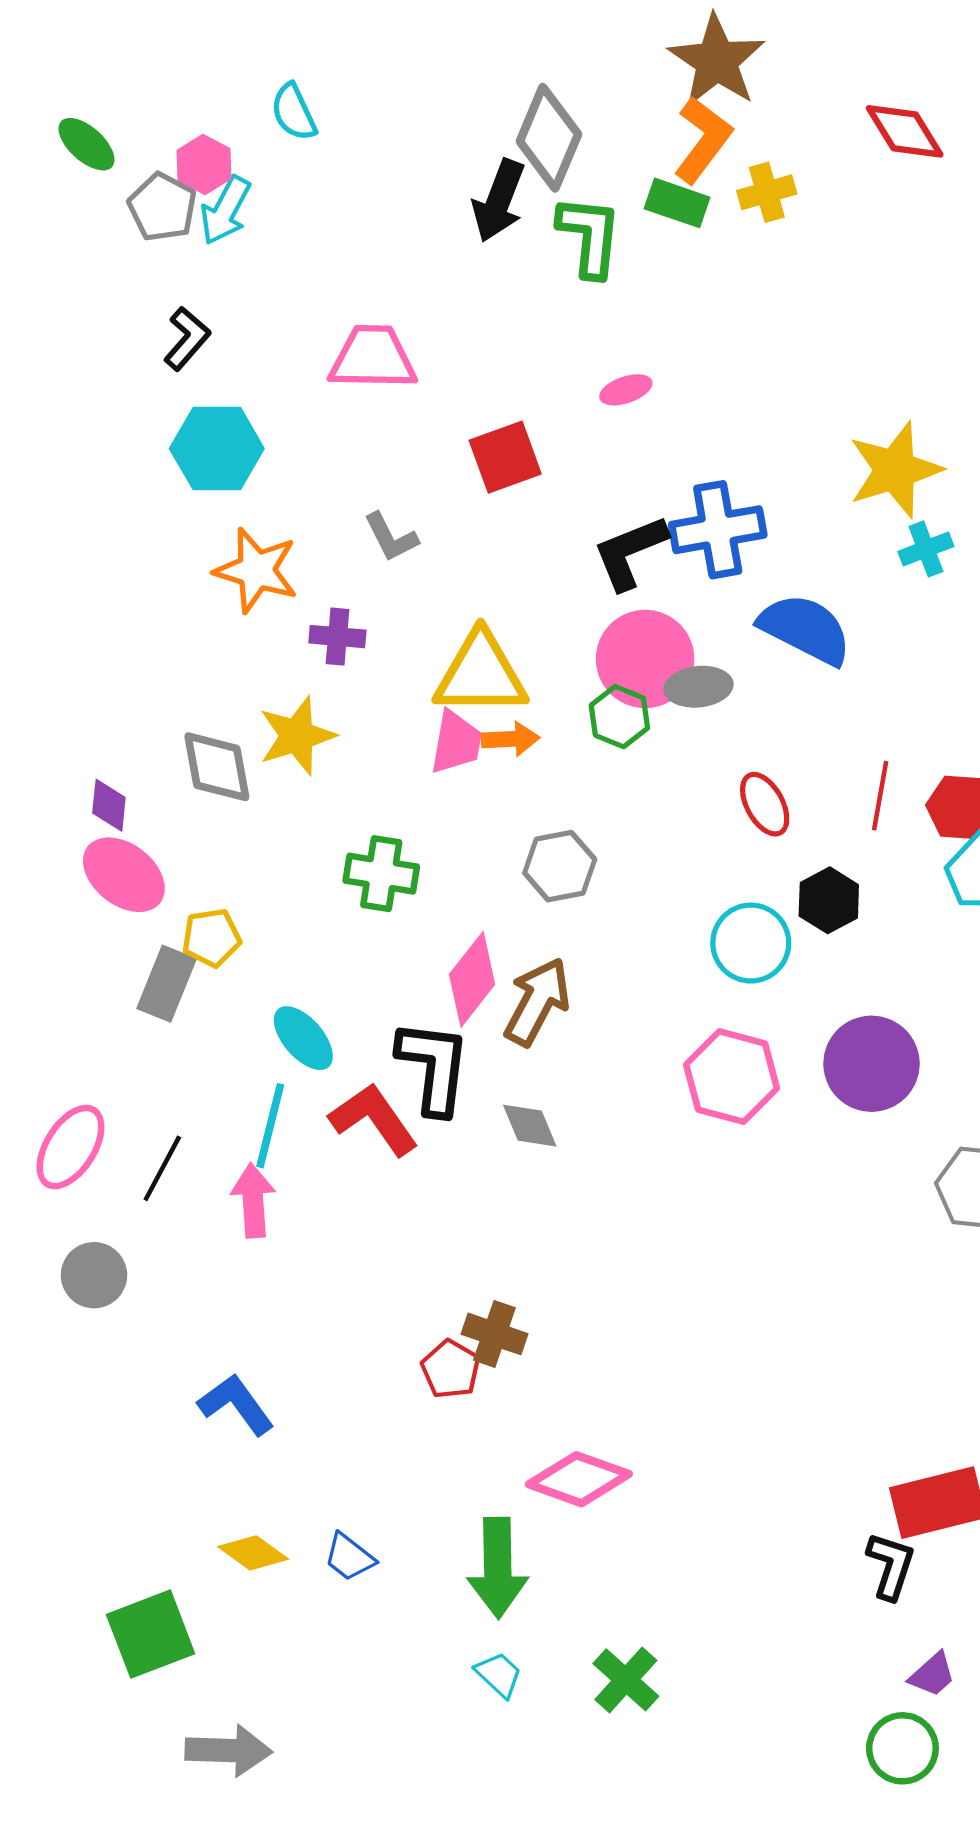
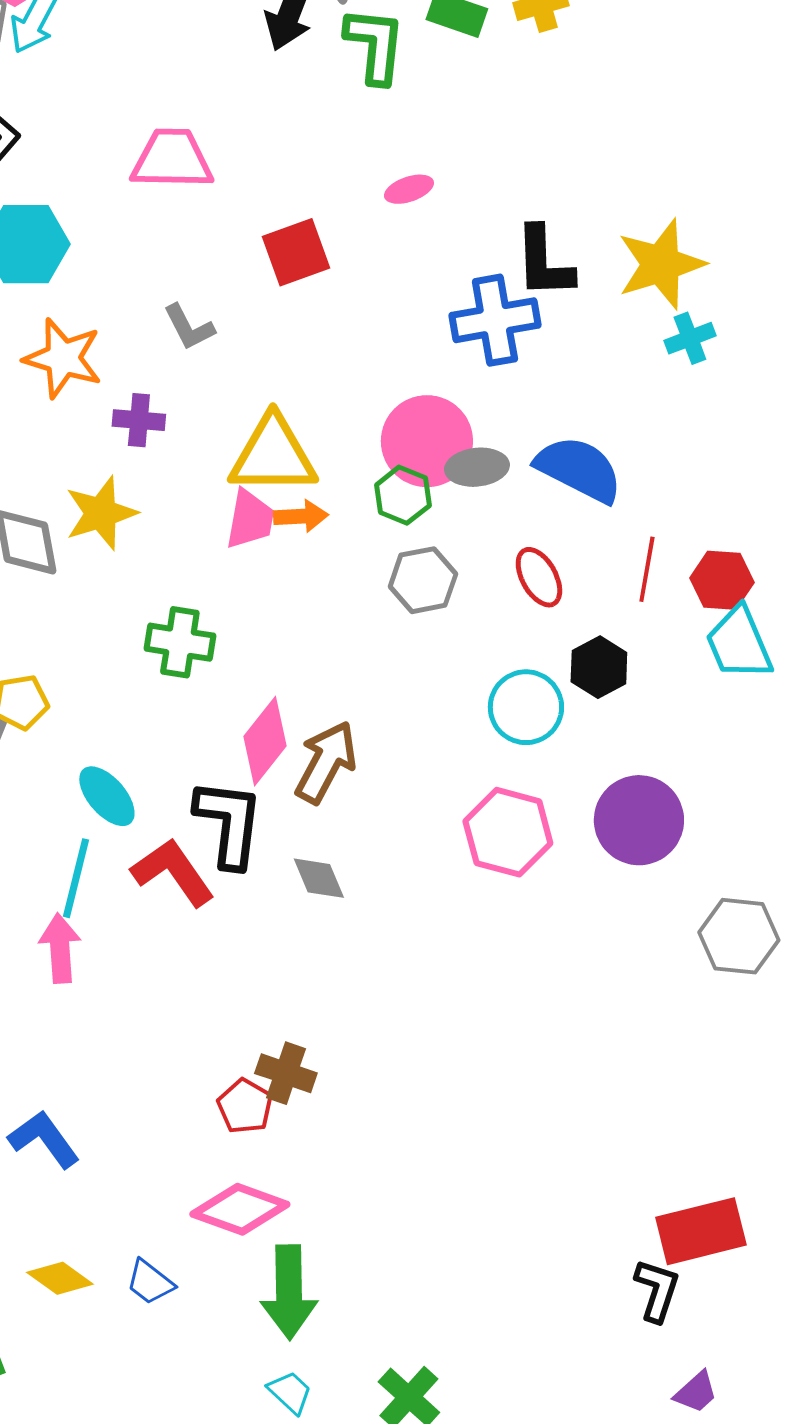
black L-shape: (630, 552) -> (544, 262), moved, turned -70
blue semicircle: (805, 629) -> (579, 469), moved
gray hexagon: (560, 866) -> (423, 580), moved
pink diamond: (579, 1479) -> (240, 1209), moved

